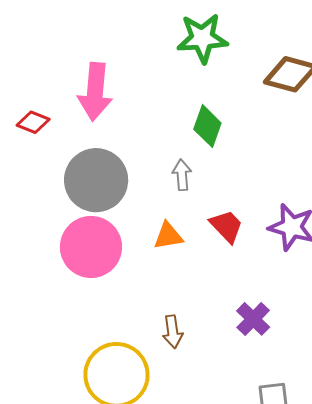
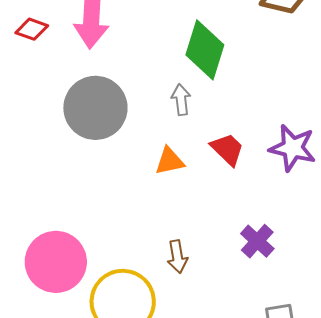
red diamond: (33, 122) -> (32, 29), moved
green diamond: (207, 126) -> (205, 50), size x1.4
pink circle: (91, 247) -> (56, 262), moved

